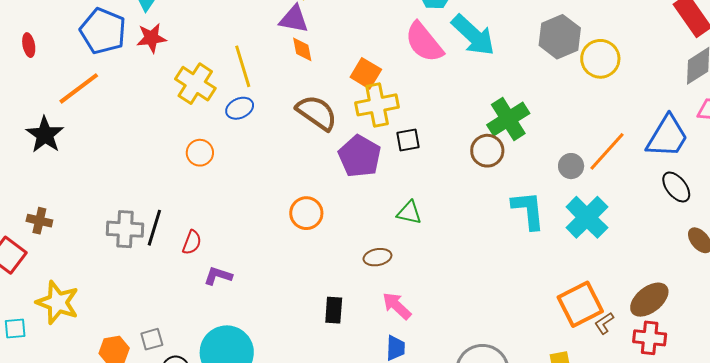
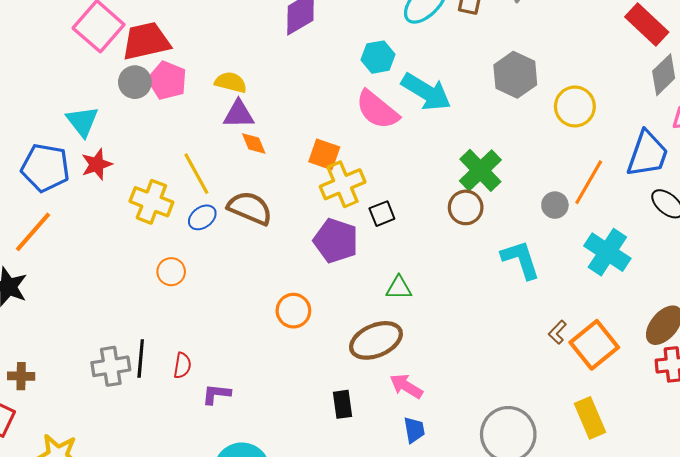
yellow circle: (600, 59) -> (575, 107), moved
brown semicircle: (317, 113) -> (250, 208), moved
cyan cross: (587, 217) -> (607, 252), moved
brown ellipse: (377, 257) -> (376, 340), size x1.8
brown L-shape: (604, 323) -> (557, 332), moved

